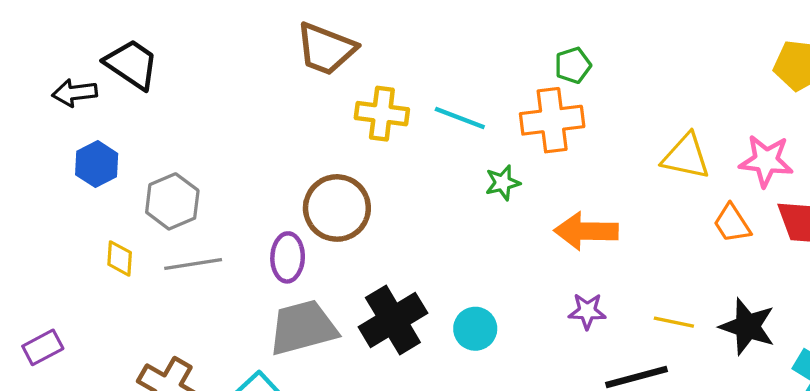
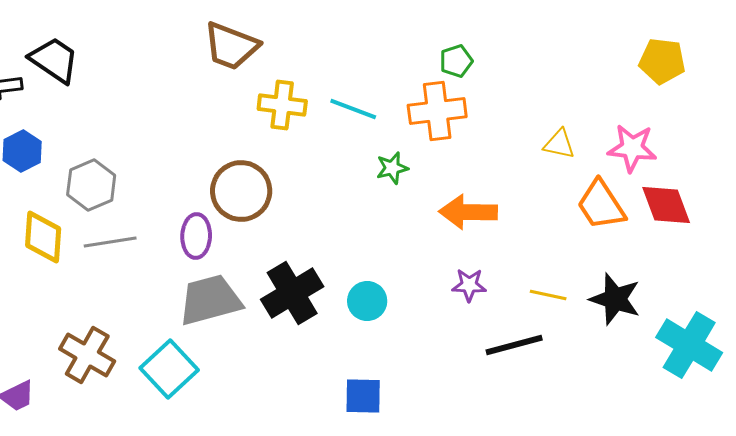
yellow triangle: (686, 156) -> (559, 144), size x0.7
orange trapezoid: (732, 223) -> (601, 205), size x1.4
yellow diamond: (120, 258) -> (43, 237), size x1.6

